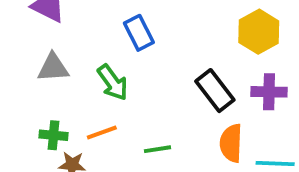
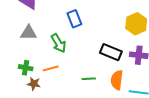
black rectangle: (215, 91) -> (111, 52), turned -35
green line: (158, 149) -> (89, 79), moved

